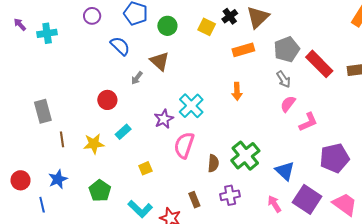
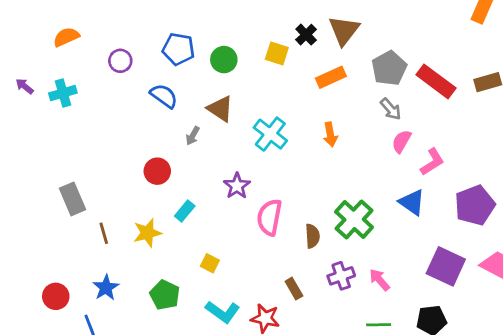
cyan cross: (191, 106) -> (270, 134), moved
yellow square: (145, 168) -> (210, 263), moved, turned -32
blue triangle: (285, 171) -> (412, 202), moved
pink arrow: (274, 204) -> (380, 280), moved

